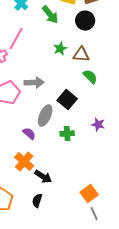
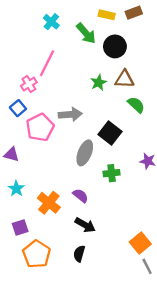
black circle: (85, 21) -> (115, 46), moved
green star: (60, 49) -> (99, 83), moved
purple semicircle: (29, 134) -> (80, 196), moved
orange cross: (24, 162) -> (49, 203), moved

